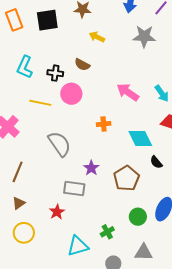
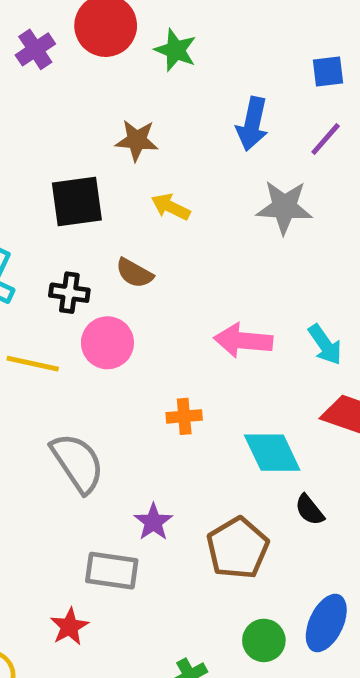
black square: (47, 20) -> (77, 202), moved
pink arrow: (128, 92) -> (243, 341), turned -30

